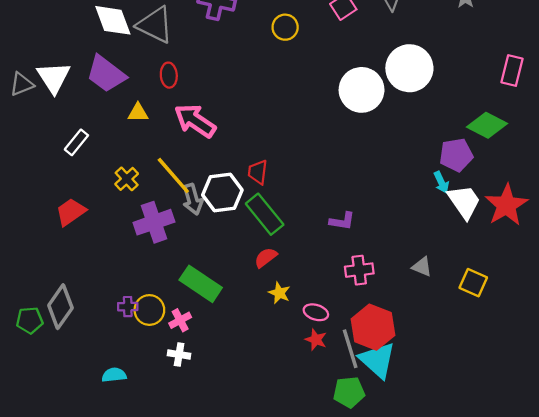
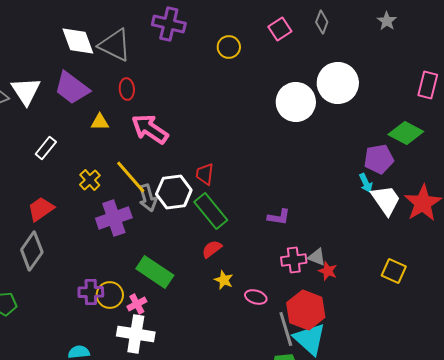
gray triangle: (422, 267) -> (317, 257), moved
gray diamond: (60, 307) -> (32, 251), moved
purple cross: (128, 307) -> (91, 292), size x1.4
red star: (316, 340) -> (328, 271), moved
white cross: (179, 354) -> (136, 334), size x1.8

